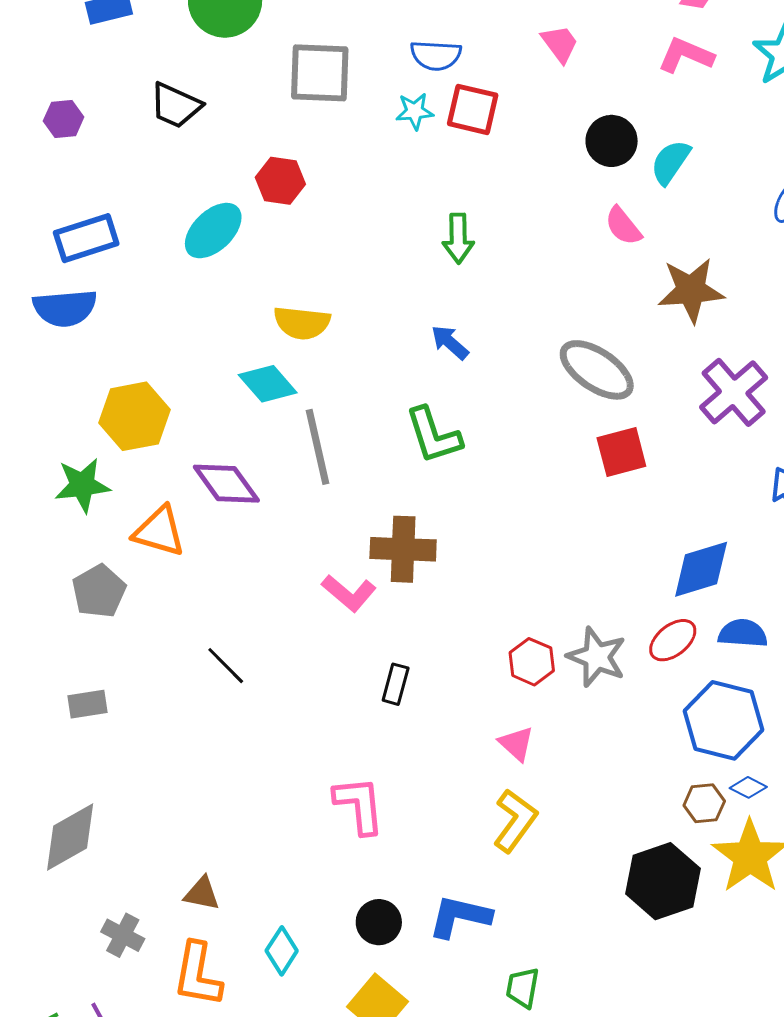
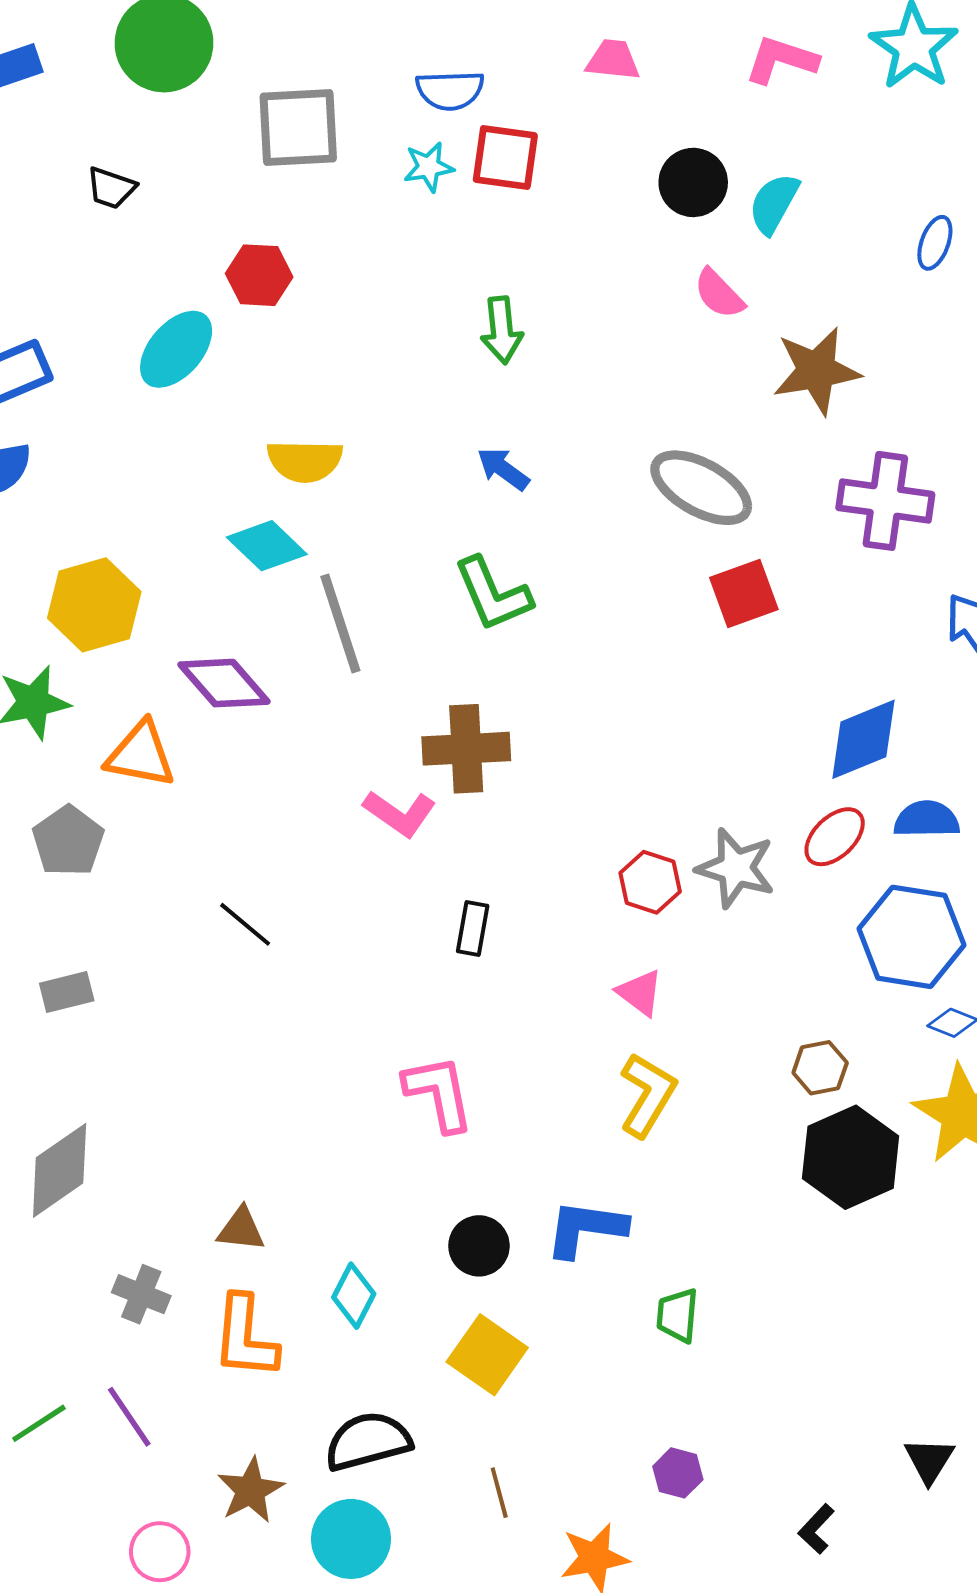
pink trapezoid: (560, 44) -> (613, 60), turned -42
black trapezoid: (176, 105) -> (111, 188), size x0.7
purple cross: (734, 392) -> (885, 501), turned -36
brown hexagon: (704, 803) -> (820, 1068), moved

